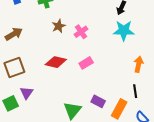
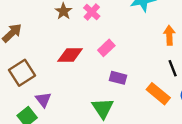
purple rectangle: (98, 101) -> (118, 78), moved
orange rectangle: (119, 109) -> (158, 94), turned -66

